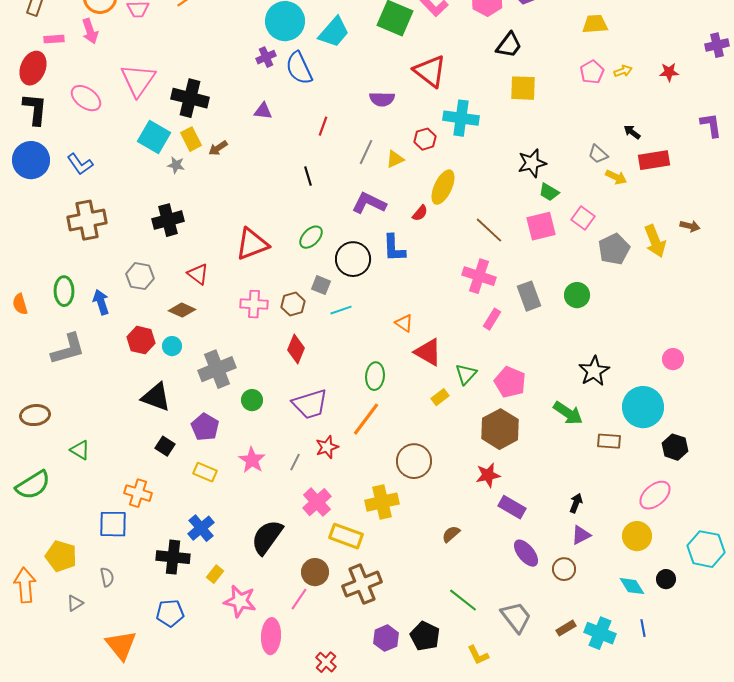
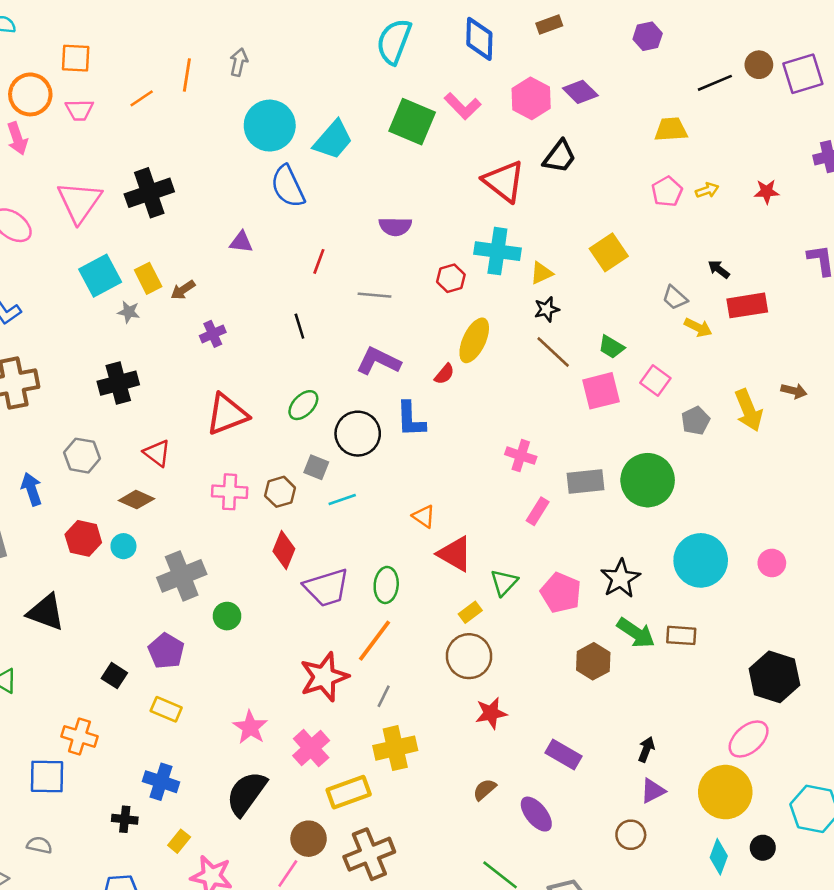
purple cross: (266, 57) -> (213, 334), moved
red triangle: (430, 71) -> (504, 181), moved
yellow square: (523, 88) -> (609, 252), moved, turned -36
black cross: (190, 98) -> (149, 193), moved, turned -33
cyan square: (154, 137) -> (100, 276), turned 32
gray line: (366, 152) -> (375, 295), turned 70
yellow triangle: (395, 159) -> (541, 273), moved
black star: (532, 163) -> (547, 309), moved, size x0.7
brown line: (489, 230) -> (553, 352), moved
gray pentagon: (614, 249) -> (695, 421), size x0.7
pink cross: (479, 276) -> (521, 456), size x0.7
green circle: (577, 295) -> (648, 480), size x1.6
gray rectangle: (529, 296) -> (585, 481), turned -76
black star: (594, 371) -> (620, 579), moved
black triangle: (156, 397) -> (46, 612), moved
purple trapezoid: (310, 404) -> (327, 588), moved
cyan circle: (643, 407) -> (701, 560), moved
brown hexagon: (500, 429) -> (593, 661), moved, size x0.7
brown rectangle: (609, 441) -> (681, 635), moved
red star: (327, 447) -> (324, 677), size x1.6
black hexagon: (675, 447) -> (774, 677), size x1.5
pink star: (252, 460) -> (250, 727), moved
brown circle: (414, 461) -> (469, 656), moved
gray line: (295, 462) -> (384, 696), moved
red star: (488, 475) -> (491, 713), moved
blue cross: (201, 528) -> (161, 782), turned -32
yellow rectangle: (346, 536) -> (349, 792), turned -40
yellow circle: (637, 536) -> (725, 792), size x1.4
purple ellipse: (526, 553) -> (536, 814), moved
black cross: (173, 557) -> (125, 819), size x0.6
gray semicircle: (107, 577) -> (39, 845), turned -66
cyan diamond: (632, 586) -> (719, 857), turned 52

